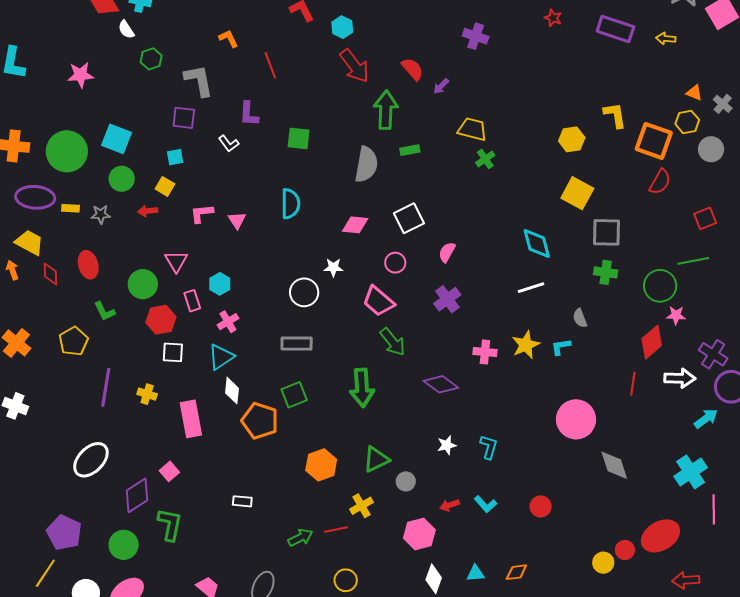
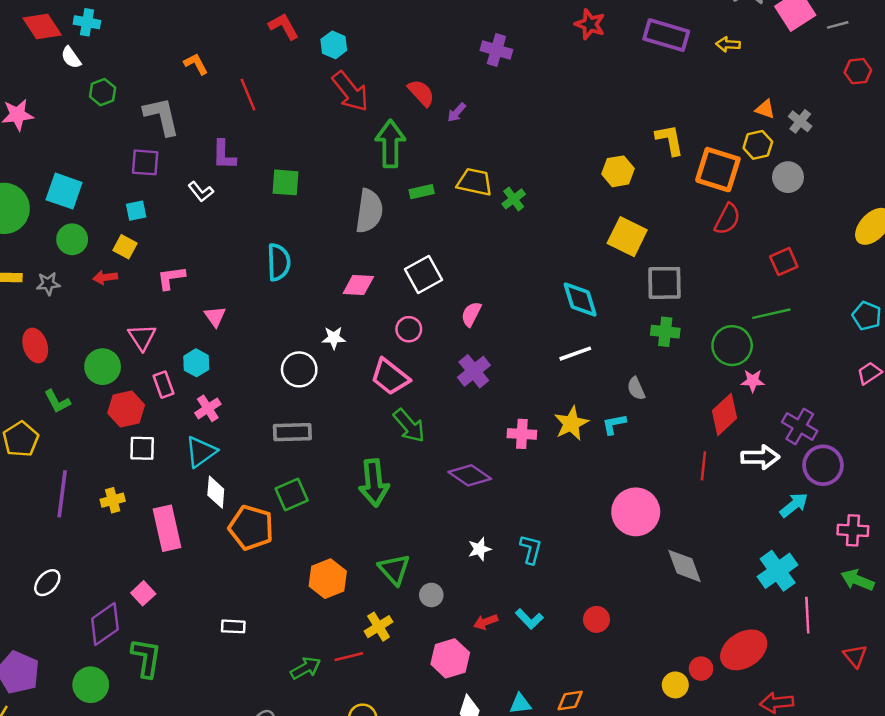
red star: (553, 18) -> (590, 24), size x1.4
yellow trapezoid: (472, 129) -> (475, 182), moved
pink triangle: (237, 220) -> (215, 316), moved
yellow cross: (147, 394) -> (113, 500), turned -30
green triangle: (376, 459) -> (394, 569), turned -44
white ellipse: (91, 460) -> (47, 583), size x0.6

